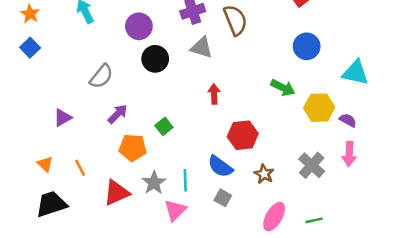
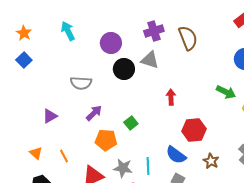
gray triangle: (202, 48) -> (150, 60), moved
gray semicircle: (101, 76) -> (81, 83), turned 55
gray star: (154, 183) -> (123, 168), turned -30

